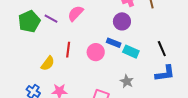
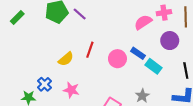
pink semicircle: (76, 13) -> (143, 22), moved
purple circle: (122, 21) -> (170, 41), moved

